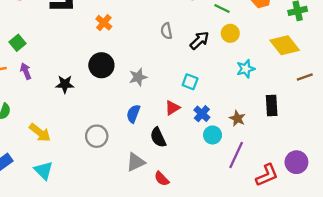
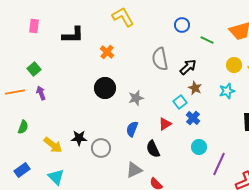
gray semicircle: (166, 31) -> (160, 59), size x1.6
yellow circle: (230, 33) -> (234, 65), moved
cyan square: (190, 82) -> (180, 102), turned 32
black star: (65, 84) -> (79, 138), moved
blue cross: (202, 114) -> (193, 118), moved
brown star: (237, 118) -> (195, 88), moved

